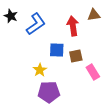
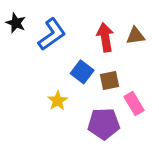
brown triangle: (94, 15) -> (135, 36), moved
blue square: (57, 50) -> (82, 72), turned 35
purple pentagon: (49, 92) -> (104, 124), moved

